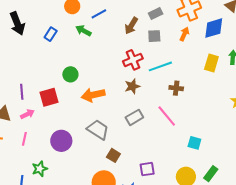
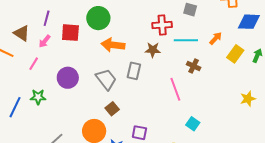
orange arrow: (184, 34) -> (216, 38), moved
green circle: (70, 74) -> (98, 18), size x1.5
pink arrow: (27, 114) -> (45, 41), turned 136
gray rectangle: (134, 117) -> (134, 71), moved, turned -66

